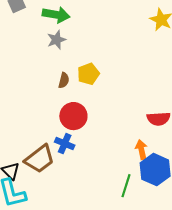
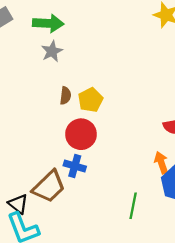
yellow pentagon: (88, 74) -> (90, 100), moved
green line: (126, 186) -> (133, 206), moved

